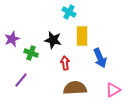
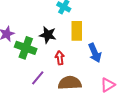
green cross: (31, 53) -> (26, 48), size x1.5
purple line: (21, 80) -> (38, 78), moved

